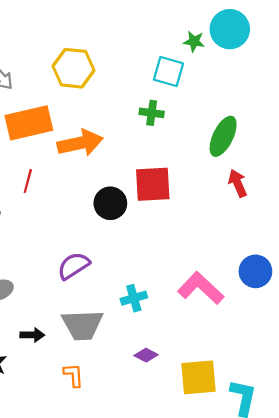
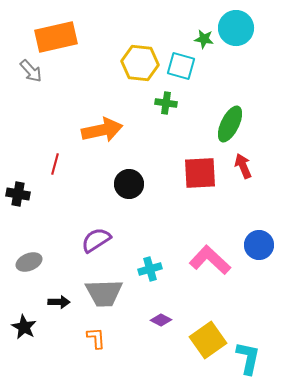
yellow hexagon: (74, 68) -> (140, 63), moved
orange rectangle: (29, 123) -> (56, 37), moved
red square: (153, 184) -> (200, 173), moved
yellow square: (199, 377) -> (208, 340), turned -30

